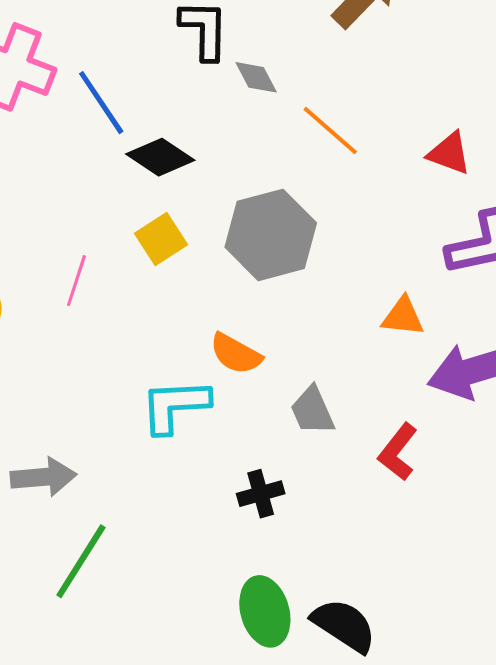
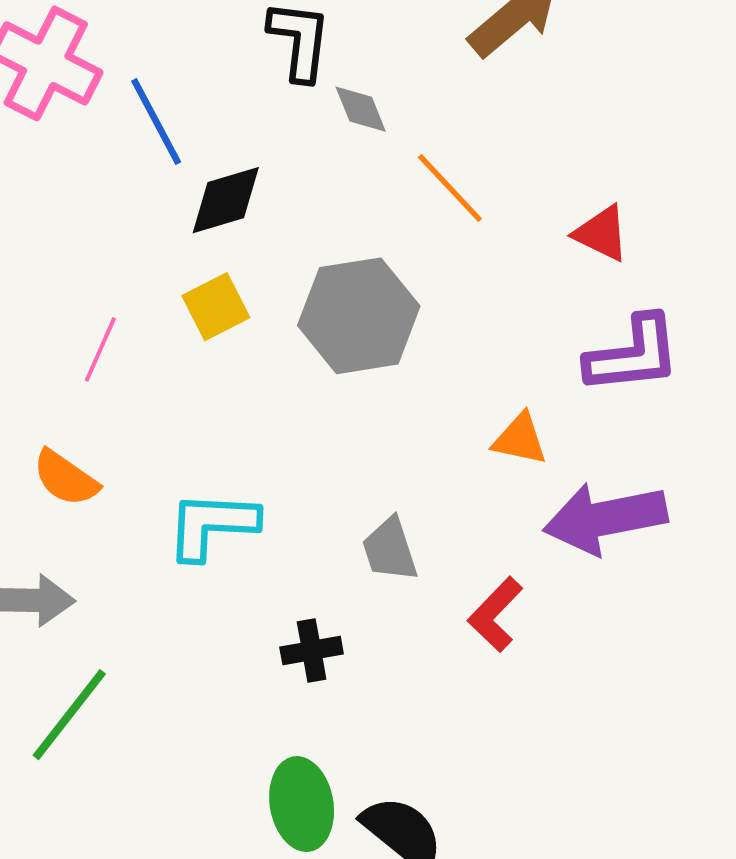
black diamond: (160, 157) -> (226, 200), turned -56
orange semicircle: (236, 354) -> (66, 478), moved

